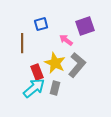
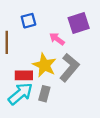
red rectangle: (37, 72) -> (24, 75), turned -70

